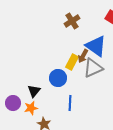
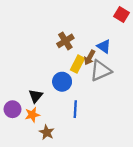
brown cross: (72, 21) -> (65, 41), moved
blue triangle: (96, 46) -> (104, 46), size x0.6

